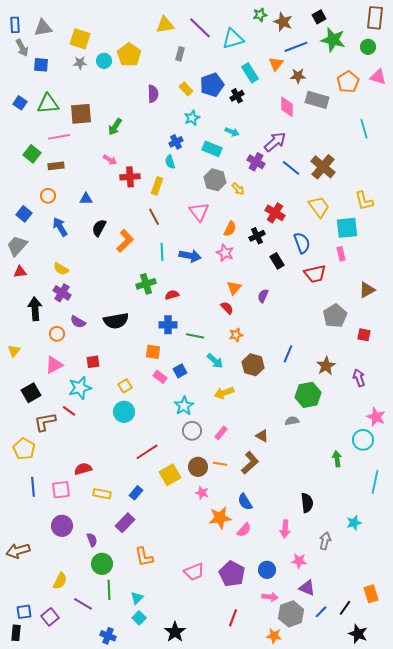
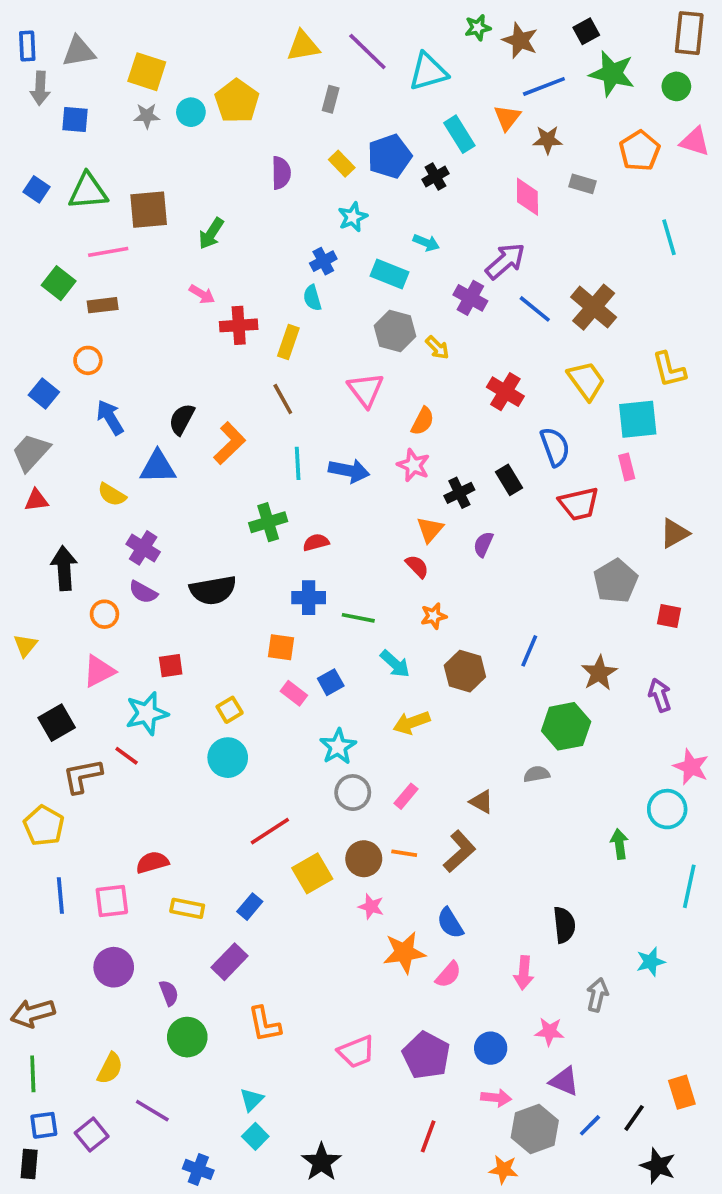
gray arrow: (22, 48) -> (40, 88), turned 30
gray rectangle: (317, 100) -> (583, 184), size x0.6
blue triangle: (86, 199) -> (158, 467), moved, size x1.5
black cross: (257, 236) -> (459, 493), moved
purple cross: (62, 293) -> (143, 548), moved
green line: (109, 590) -> (33, 1074), moved

